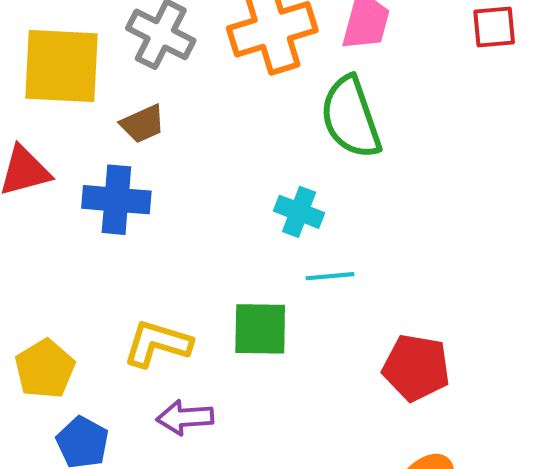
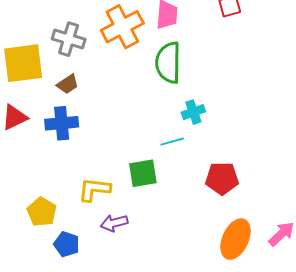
green semicircle: (351, 117) -> (168, 63), turned 30
cyan cross: (299, 212) -> (193, 112), moved, turned -30

